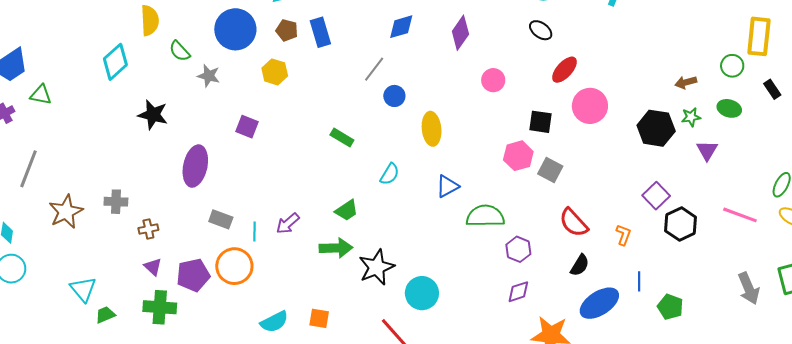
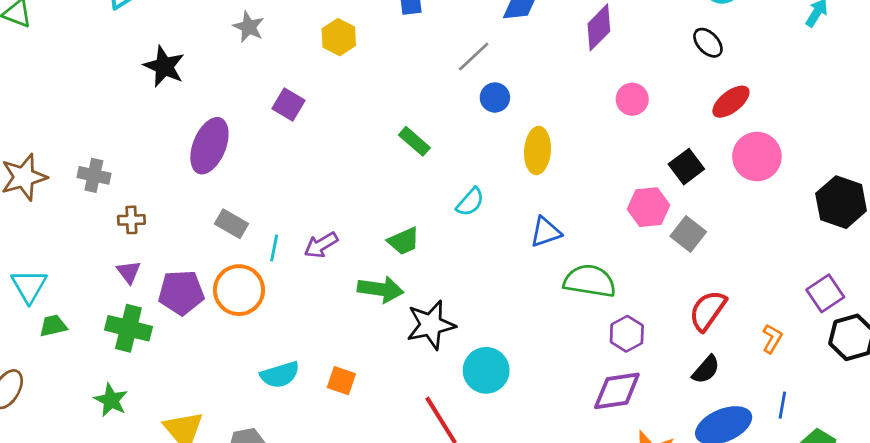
black square: (540, 122) -> (686, 167), turned 35
red semicircle: (574, 223) -> (708, 311), turned 68
purple diamond: (518, 292) -> (617, 391), size x1.5

